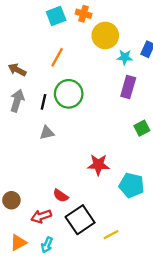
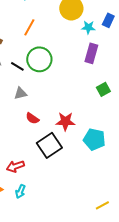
black line: (43, 102) -> (17, 66), turned -72
red semicircle: (61, 196) -> (32, 118), moved
black square: (80, 220) -> (49, 145), moved
yellow line: (111, 235) -> (102, 205), moved

